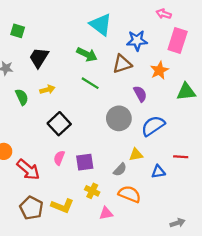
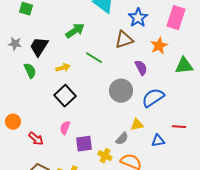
blue star: (137, 41) -> (138, 18), turned -30
green arrow: (87, 54) -> (75, 31), moved, turned -60
black trapezoid: (39, 58) -> (39, 47), moved
yellow arrow: (47, 90) -> (63, 68), moved
purple square: (85, 162) -> (84, 144), moved
red arrow: (28, 170) -> (36, 139), size x0.7
yellow cross: (92, 191) -> (105, 156), moved

